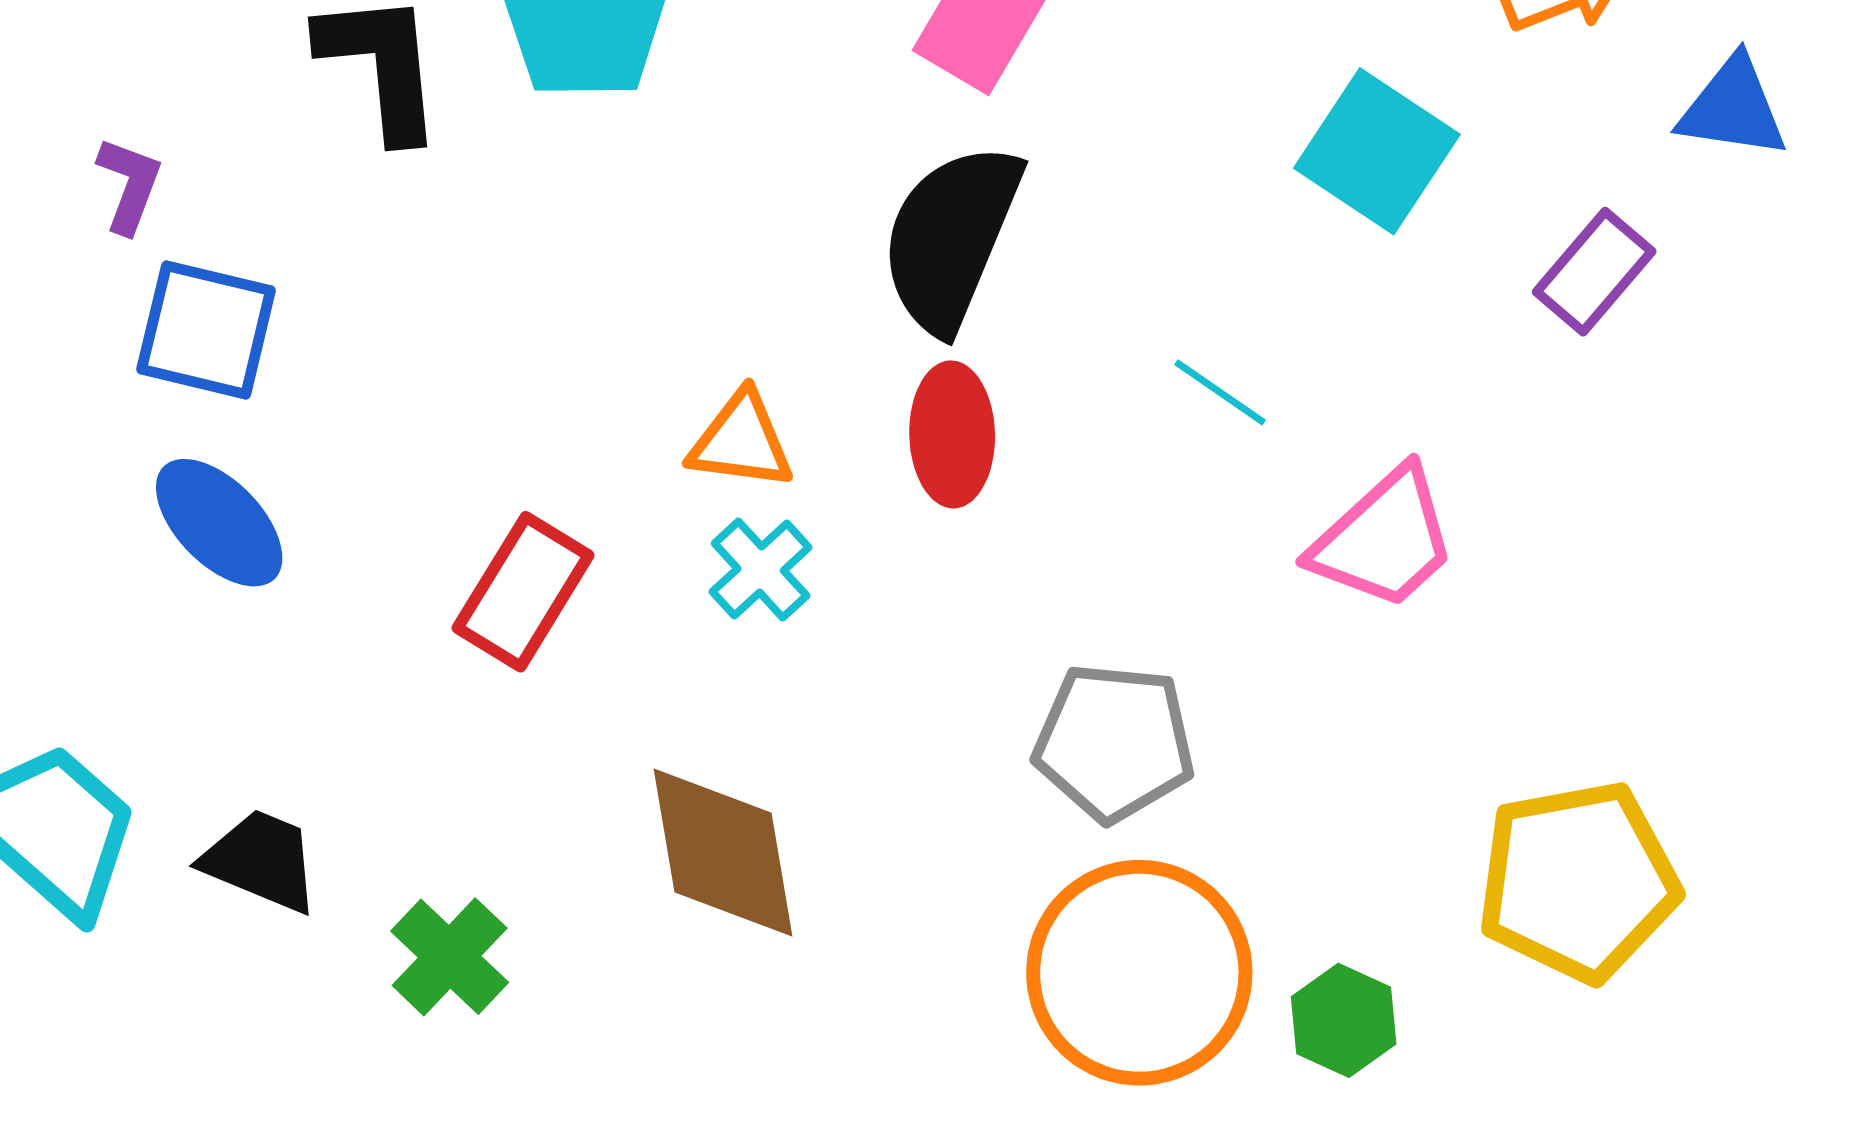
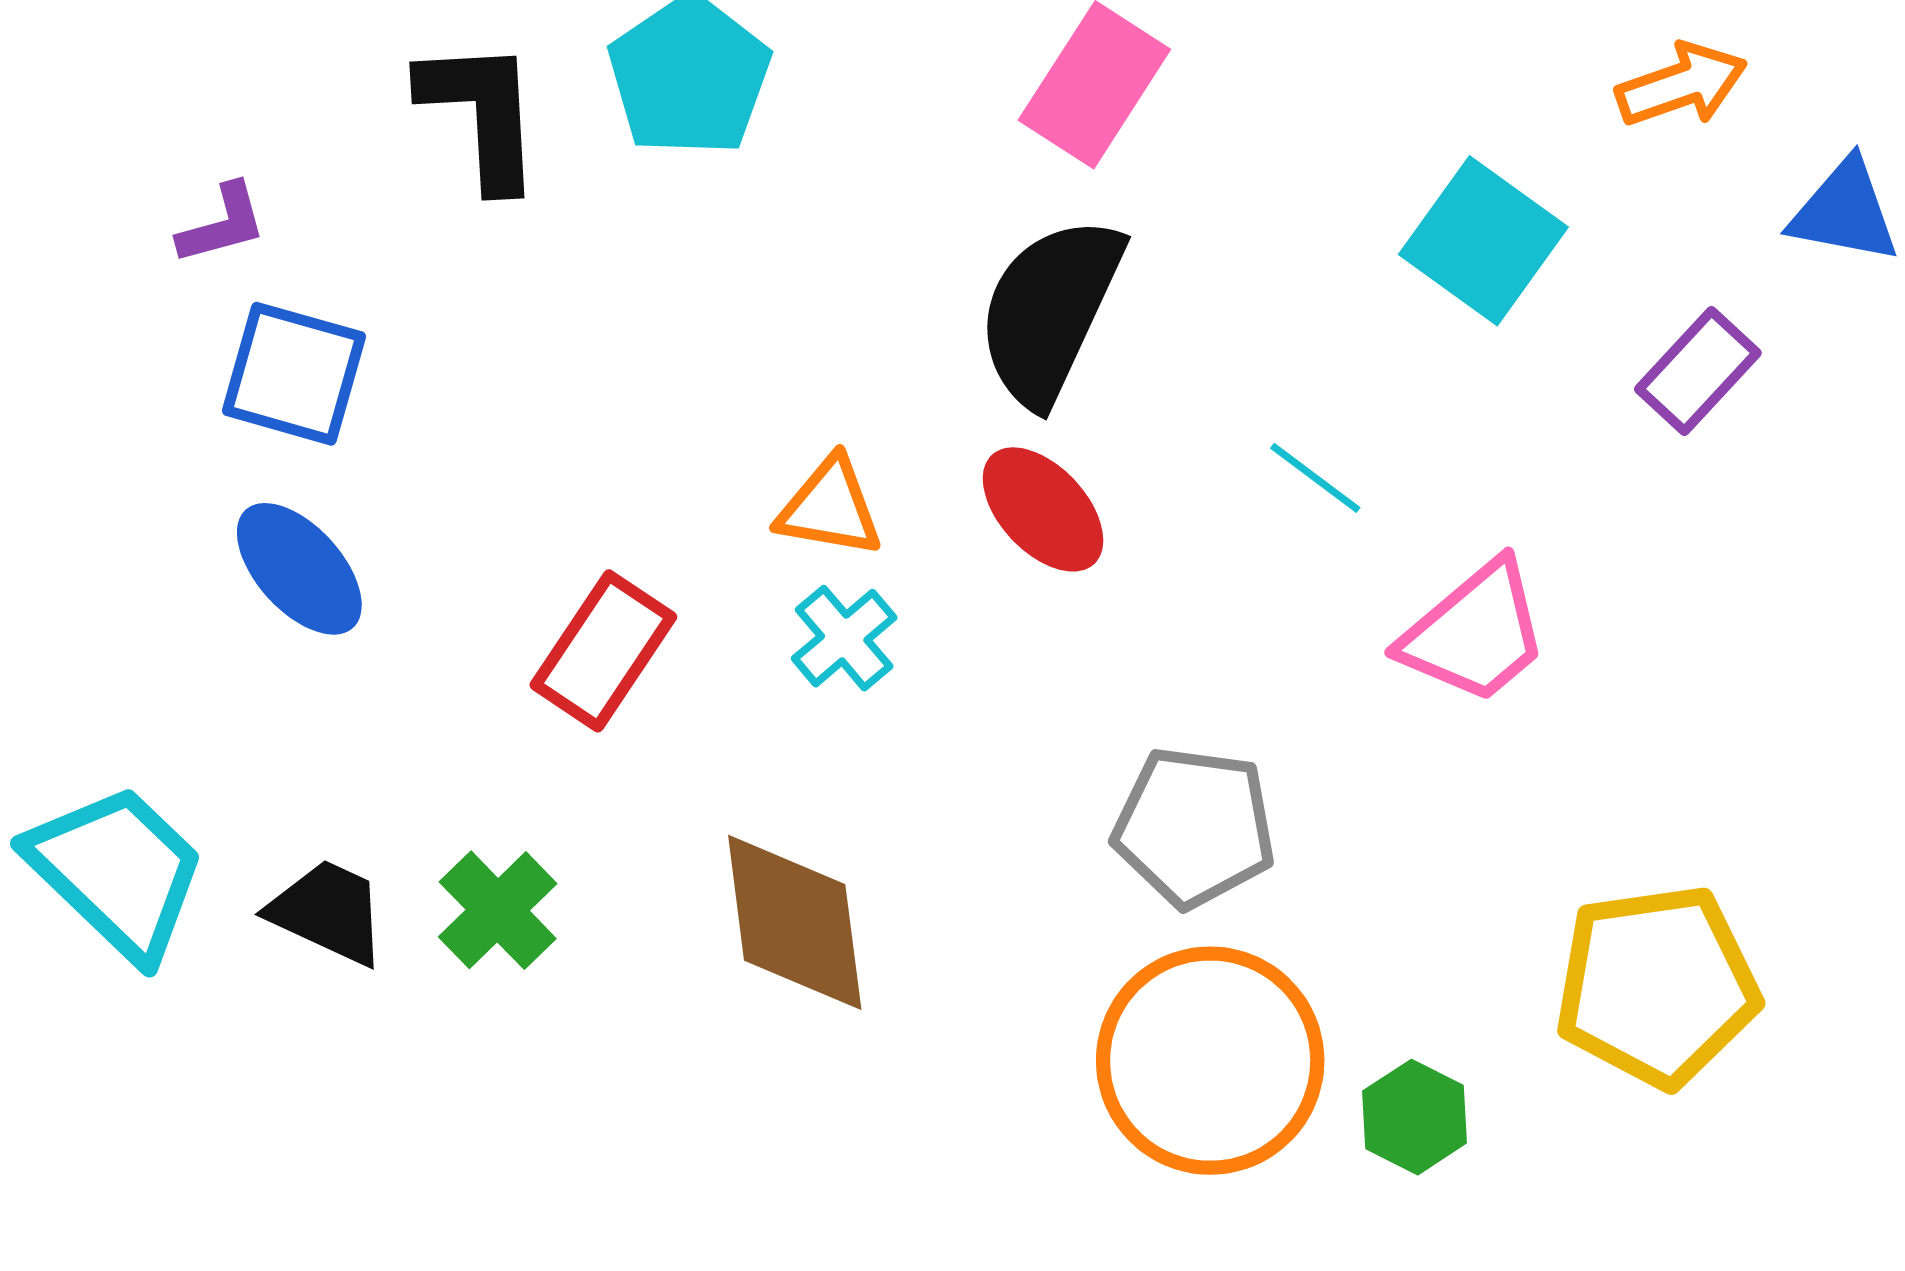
purple L-shape: (129, 185) -> (222, 224), turned 52
red ellipse: (952, 434) -> (1043, 509), turned -44
green cross: (450, 957) -> (498, 910), moved

